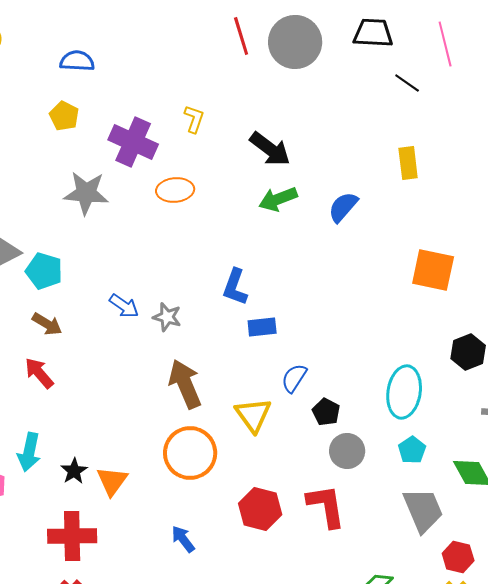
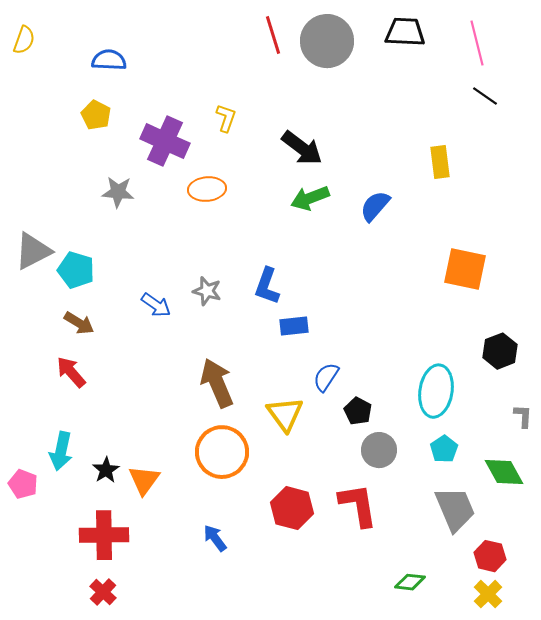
black line: (407, 83) -> (485, 96), moved
gray star: (86, 193) -> (118, 192), size x0.7
gray star: (167, 317) -> (207, 291), moved

